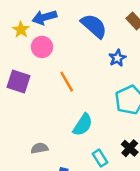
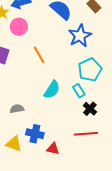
blue star: (117, 58) -> (80, 36), size x1.6
cyan rectangle: (100, 158) -> (79, 91), moved

